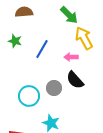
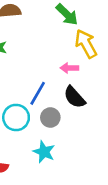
blue line: (42, 49) -> (38, 93), moved
gray circle: (54, 88) -> (50, 118), moved

